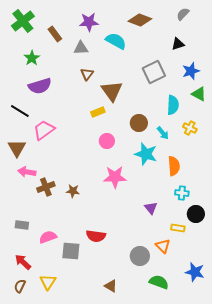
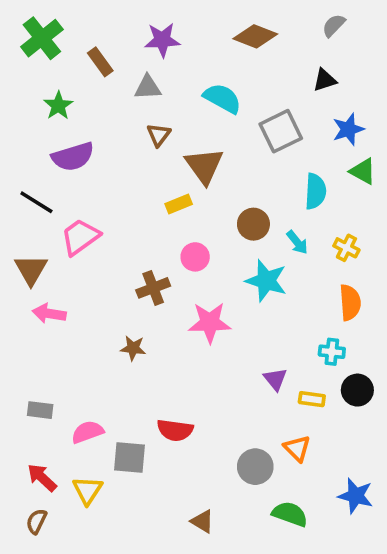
cyan semicircle: (116, 41) -> (222, 98), moved
yellow cross: (190, 128) -> (346, 248), moved
orange semicircle: (174, 166) -> (350, 303), moved
brown cross: (46, 187) -> (153, 288), moved
yellow rectangle: (178, 228) -> (312, 399), moved
yellow triangle: (48, 282) -> (88, 490), moved

